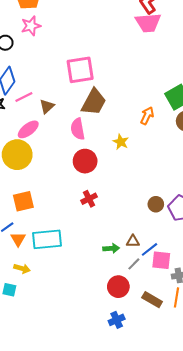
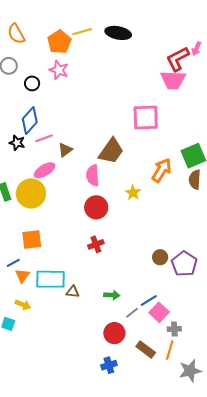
pink star: (31, 26) -> (59, 70), turned 30
pink square: (80, 70) -> (146, 117), moved
orange arrow: (147, 116) -> (162, 170), size x1.4
brown triangle: (133, 241) -> (73, 292), moved
pink square: (161, 260) -> (159, 312), turned 30

